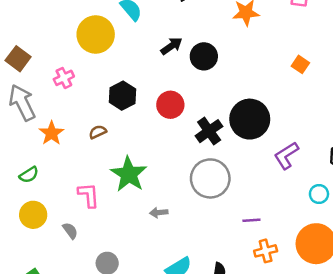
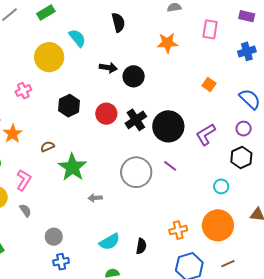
black arrow: (171, 46) -> (108, 68), turned 42
black cross: (209, 131) -> (136, 120), moved
brown semicircle: (98, 132) -> (47, 146), moved
purple L-shape: (286, 155) -> (206, 134), moved
pink L-shape: (89, 195) -> (24, 180), moved, turned 35
purple line: (251, 220) -> (170, 166), moved, turned 40

